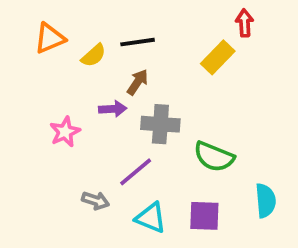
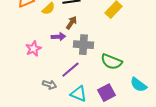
cyan semicircle: (265, 201) -> (138, 85), turned 132
purple square: (204, 216) -> (106, 93), turned -30

